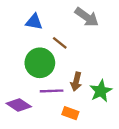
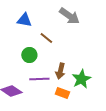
green circle: (40, 63) -> (29, 55), size x0.6
orange rectangle: (70, 113) -> (62, 93), moved

